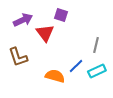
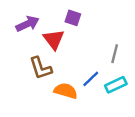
brown L-shape: (18, 57) -> (41, 68), moved

